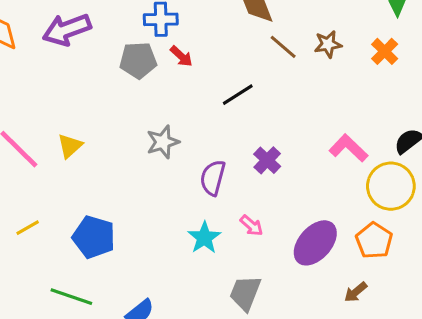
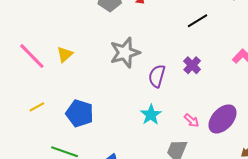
black line: (238, 95) -> (198, 21), moved
gray star: (163, 142) -> (125, 53), size x1.4
pink arrow: (251, 226) -> (192, 120), moved

